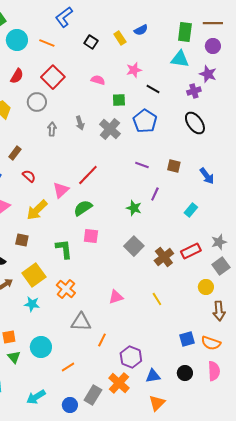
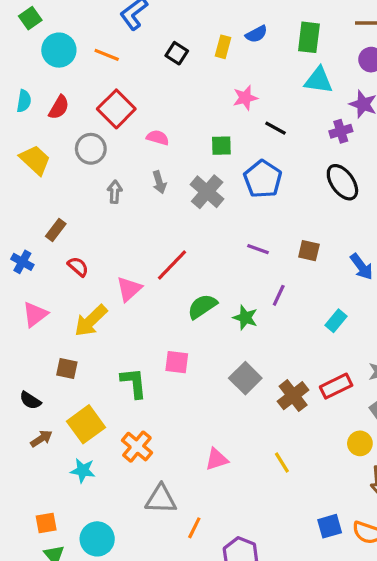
green rectangle: (185, 32) -> (309, 37), moved
yellow rectangle: (120, 38) -> (223, 47), turned 48
pink semicircle: (98, 80) -> (158, 138), moved
green semicircle: (83, 208) -> (202, 306), moved

